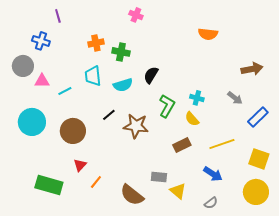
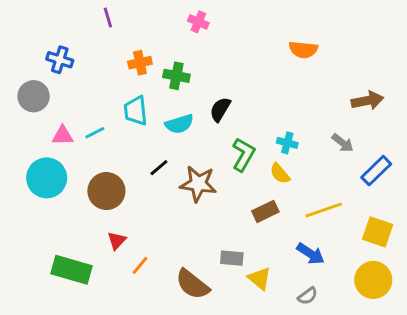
purple line: (58, 16) -> (108, 17), moved
pink triangle: (42, 81) -> (63, 136), moved

